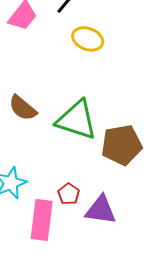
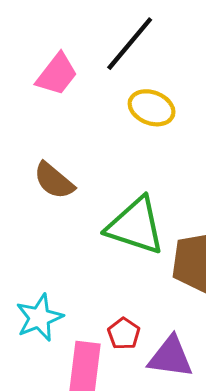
brown semicircle: (23, 108) -> (54, 181), moved

